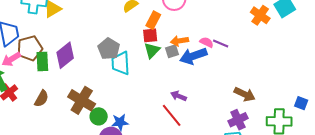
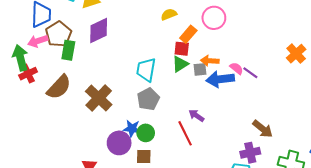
brown pentagon: (30, 48) -> (59, 34), turned -30
gray pentagon: (109, 49) -> (148, 99), moved
purple diamond: (65, 55) -> (99, 31), moved
brown semicircle: (41, 99) -> (59, 87), size x1.5
green circle: (99, 116) -> (146, 133), moved

